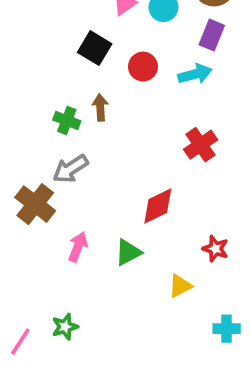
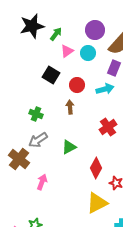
brown arrow: (100, 107) -> (70, 107), moved
red diamond: (158, 206) -> (96, 168), moved, turned -35
green triangle: (128, 252) -> (69, 147), moved
yellow triangle: (180, 286) -> (97, 203), size x1.6

